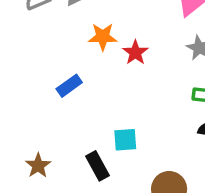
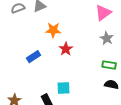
red star: (135, 52) -> (66, 49), moved

